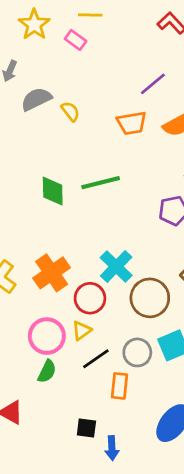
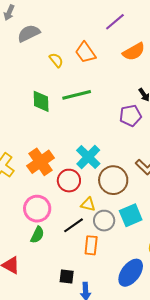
yellow semicircle: (70, 111) -> (56, 60), moved
orange trapezoid: (132, 123) -> (85, 53), moved, turned 65
yellow triangle: (82, 331) -> (88, 204), moved, turned 49

